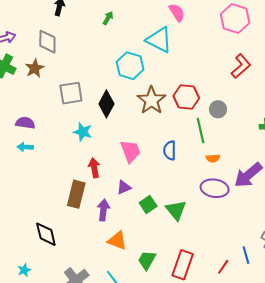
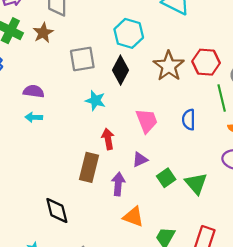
cyan hexagon: (130, 66) -> (129, 33), moved

